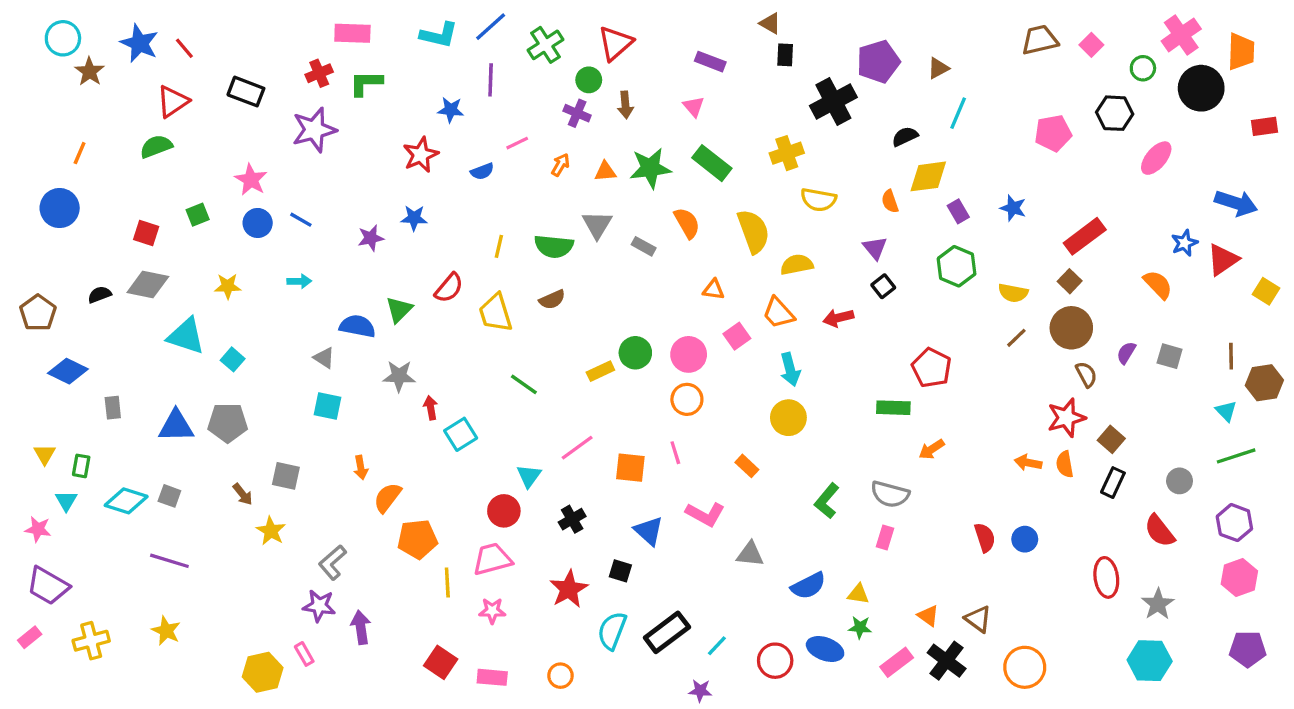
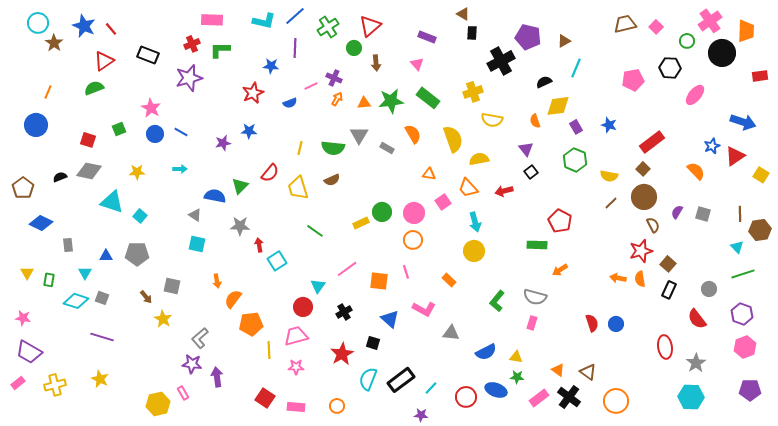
purple pentagon: (878, 62) -> (528, 37), turned 30
purple cross: (577, 113) -> (334, 78), moved
blue triangle: (176, 426) -> (106, 256), size x0.6
cyan triangle: (66, 501) -> (85, 273), moved

